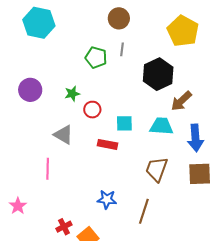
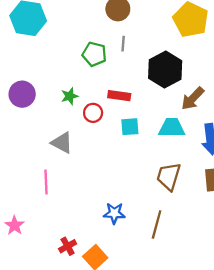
red rectangle: (107, 144) -> (119, 96), moved

